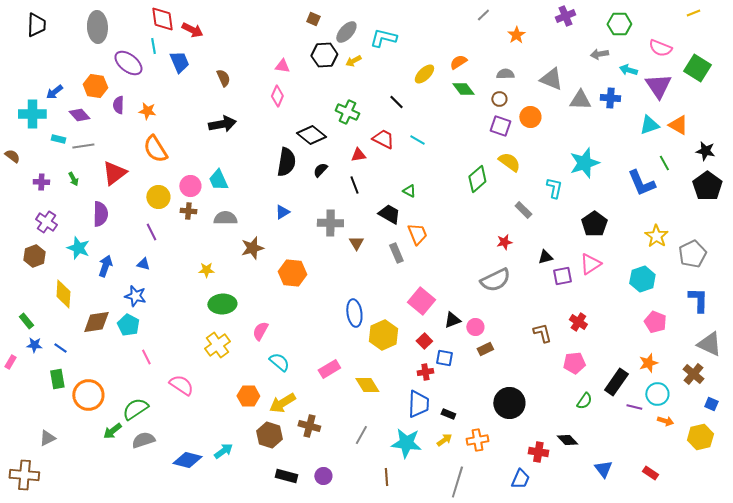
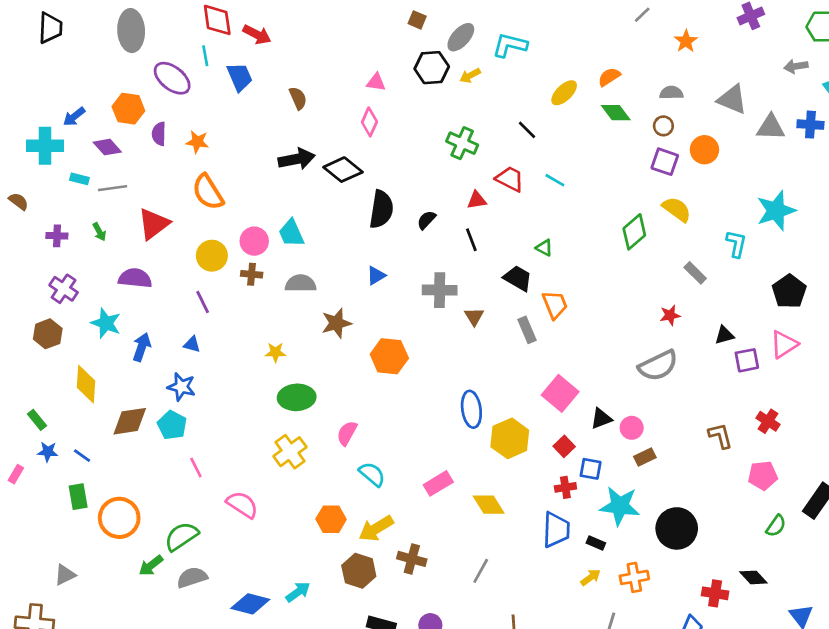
black diamond: (311, 135) -> (343, 170), moved
purple semicircle: (100, 214) -> (135, 278), turned -85
cyan star: (406, 443) -> (620, 506), moved

